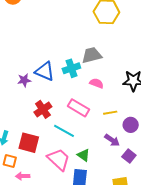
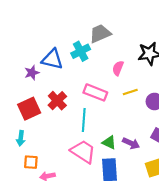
pink semicircle: (97, 83) -> (118, 68), moved, turned -80
cyan line: (64, 131) -> (84, 120), turned 75
purple arrow: (112, 140) -> (131, 143), moved
red square: (29, 143) -> (29, 109), moved, turned -30

